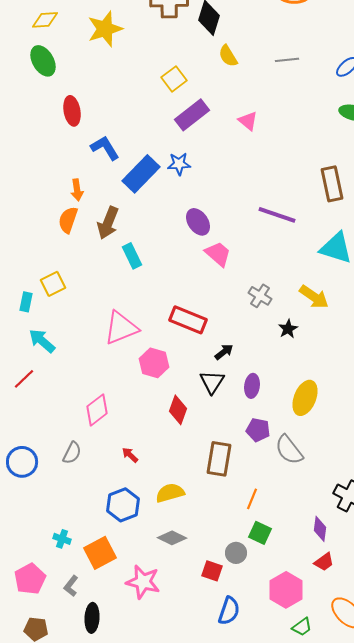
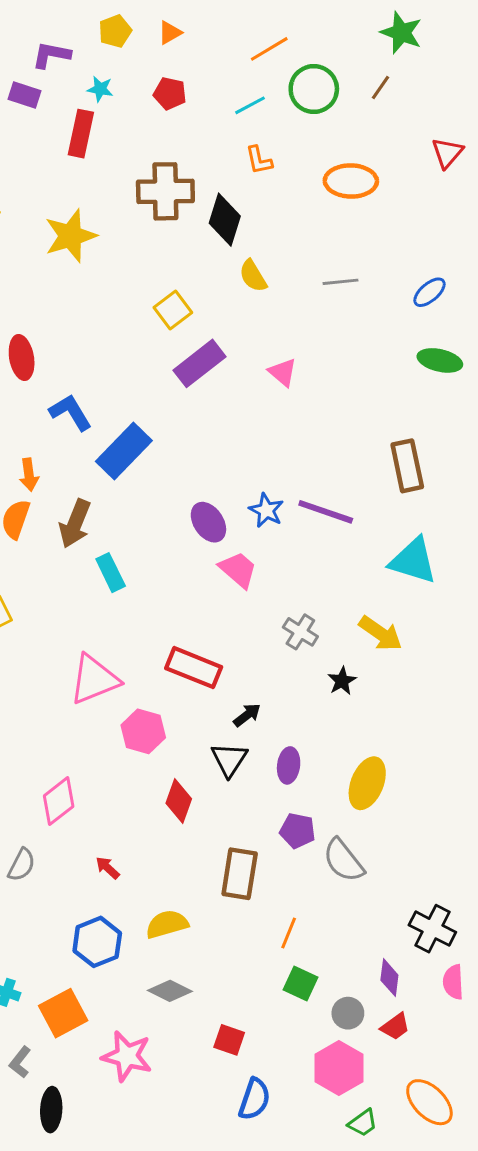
blue star: (179, 164) -> (266, 510), moved, turned 30
gray circle: (236, 553) -> (348, 1013), moved

